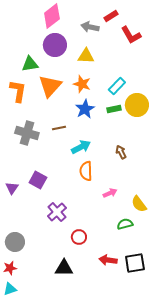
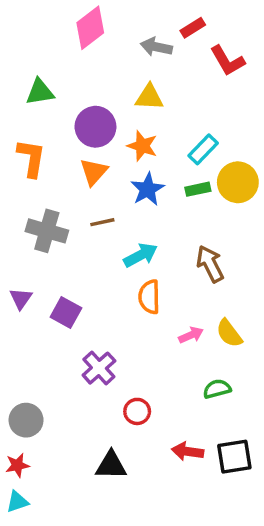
purple circle: (55, 45) -> (95, 127), moved
green triangle: (30, 64) -> (40, 92), moved
orange triangle: (50, 86) -> (94, 172), moved, size x0.7
brown arrow: (121, 152) -> (210, 264), size x1.5
purple triangle: (12, 188) -> (21, 299), moved
yellow semicircle: (139, 204) -> (229, 333), moved

